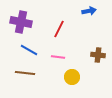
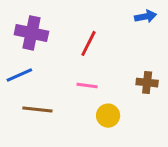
blue arrow: (89, 11) -> (146, 16), moved
blue line: (29, 50) -> (19, 75), moved, turned -54

